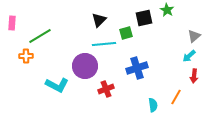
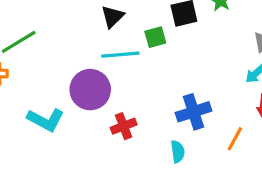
blue cross: (137, 68) -> (193, 112), moved
cyan semicircle: (153, 105) -> (178, 152), moved

